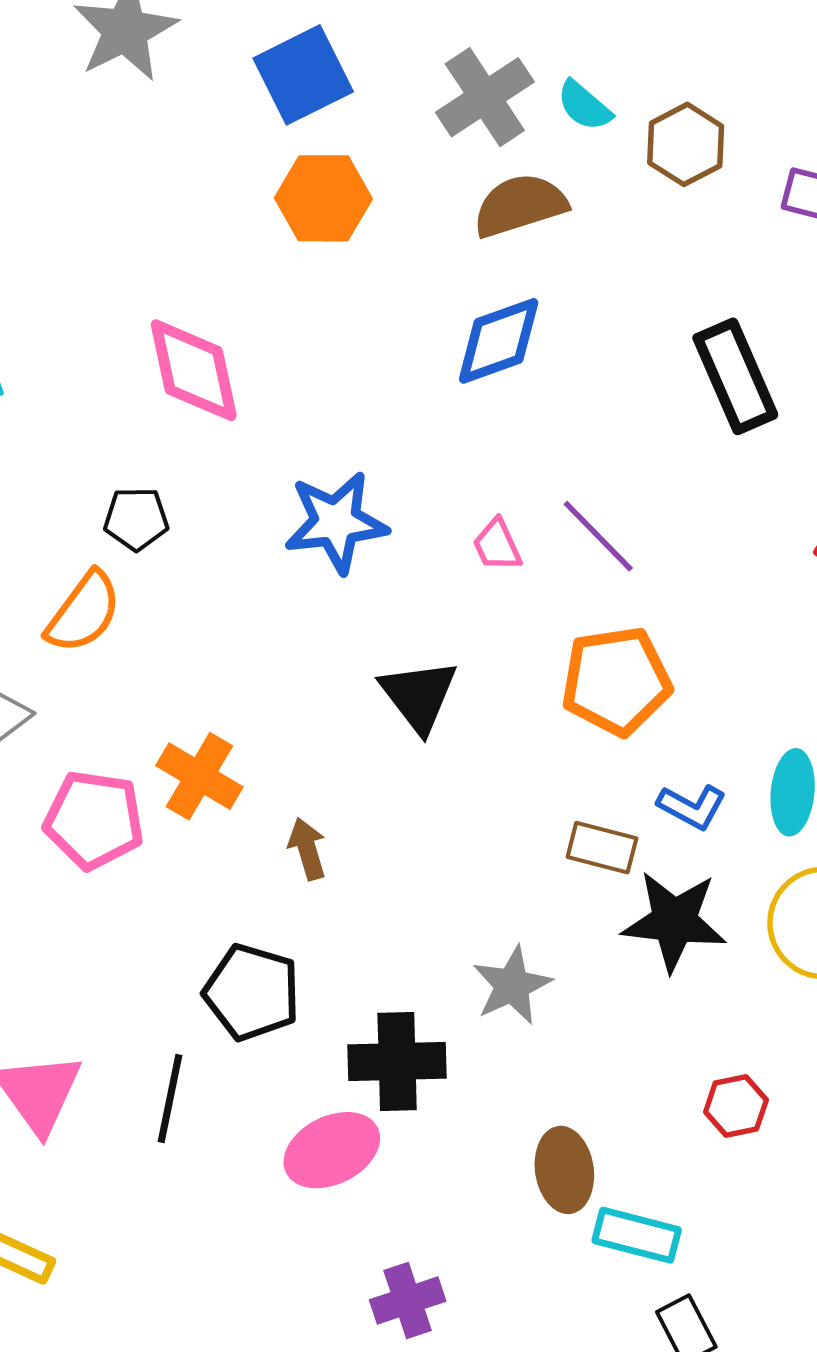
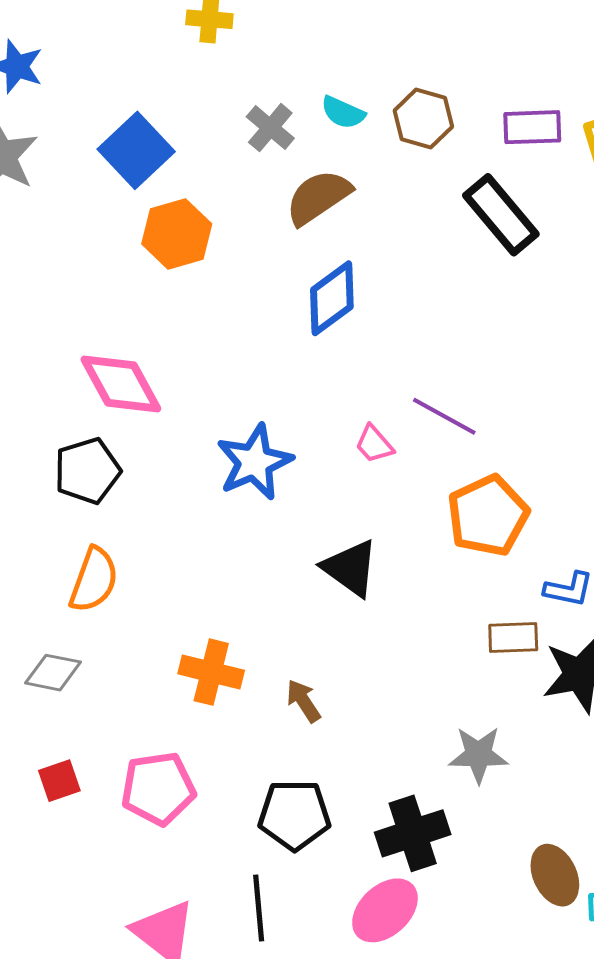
gray cross: (485, 97) -> (270, 128), size x0.7
black rectangle: (735, 376) -> (501, 215), moved
black pentagon: (136, 519) -> (87, 471), moved, size x1.4
pink pentagon: (94, 820) -> (158, 789), moved
gray star: (512, 985) -> (478, 755), turned -30

